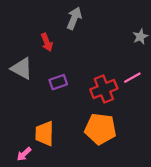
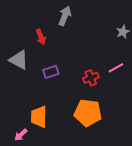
red cross: (104, 89) -> (91, 78), size x0.7

